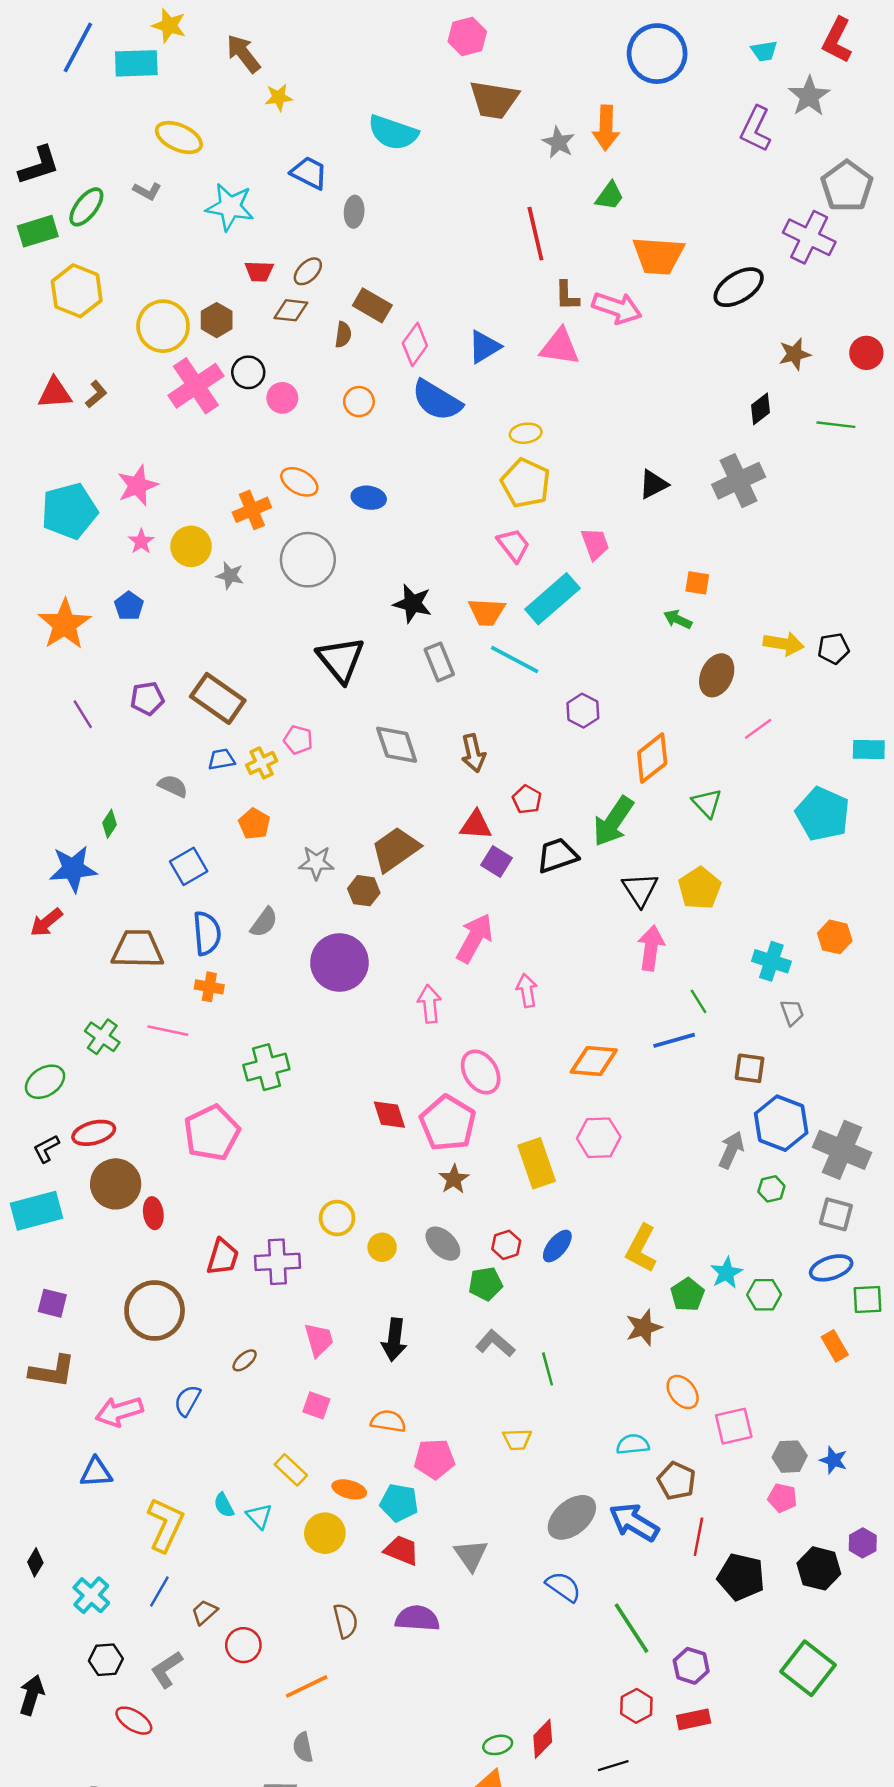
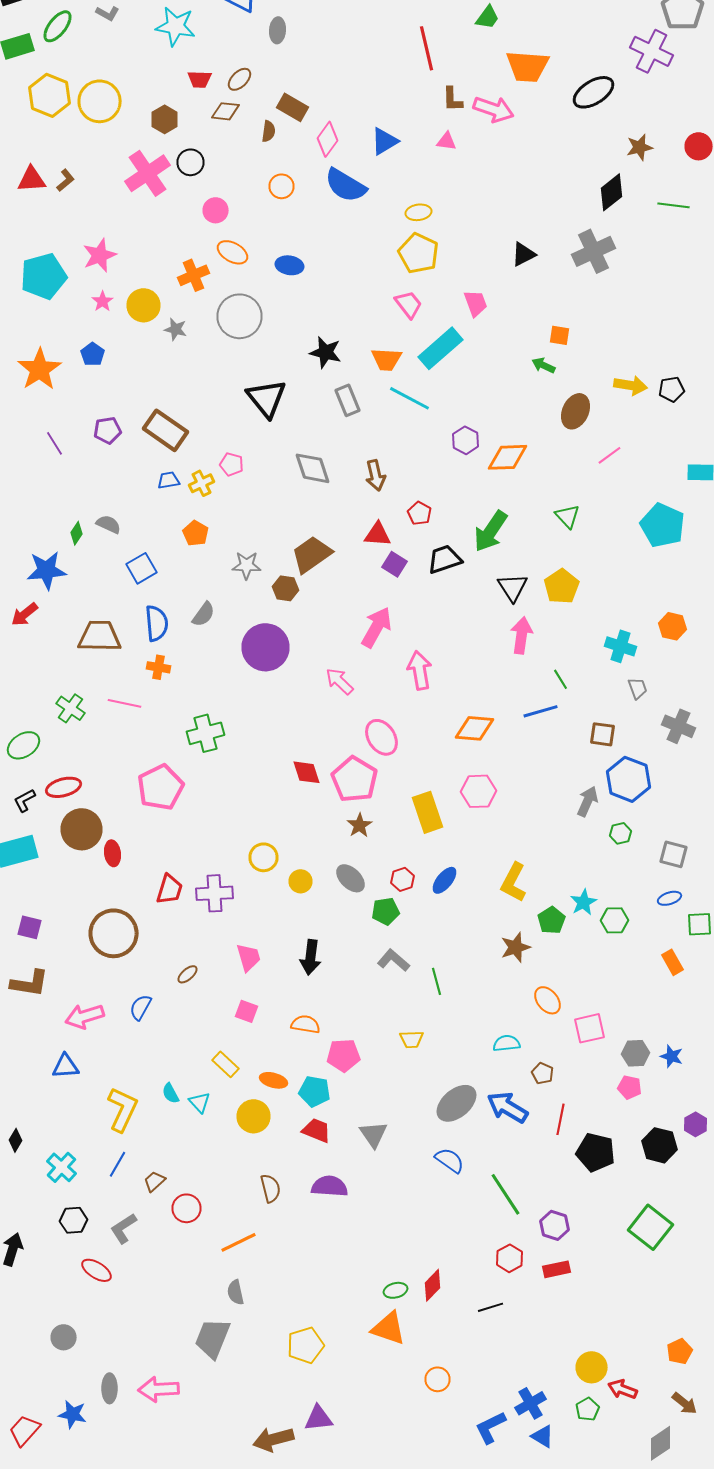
yellow circle: (163, 326) -> (100, 101), moved
pink triangle: (560, 347) -> (446, 141), size x0.6
pink circle: (282, 398) -> (216, 210), moved
black diamond: (760, 409) -> (612, 192), size x1.4
orange diamond: (652, 758) -> (508, 457), moved, turned 36
gray semicircle: (173, 786) -> (108, 524), moved
pink arrow: (527, 990) -> (420, 670), size x1.4
pink arrow: (430, 1004) -> (340, 681), turned -40
gray cross: (842, 1150) -> (678, 726), moved, size x0.7
blue ellipse: (831, 1268) -> (670, 898), size x0.7
brown pentagon: (677, 1481) -> (542, 1073), size x0.7

